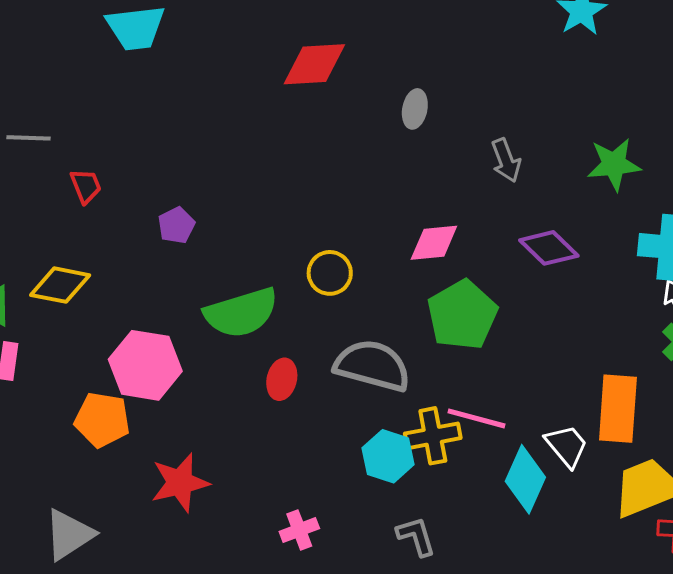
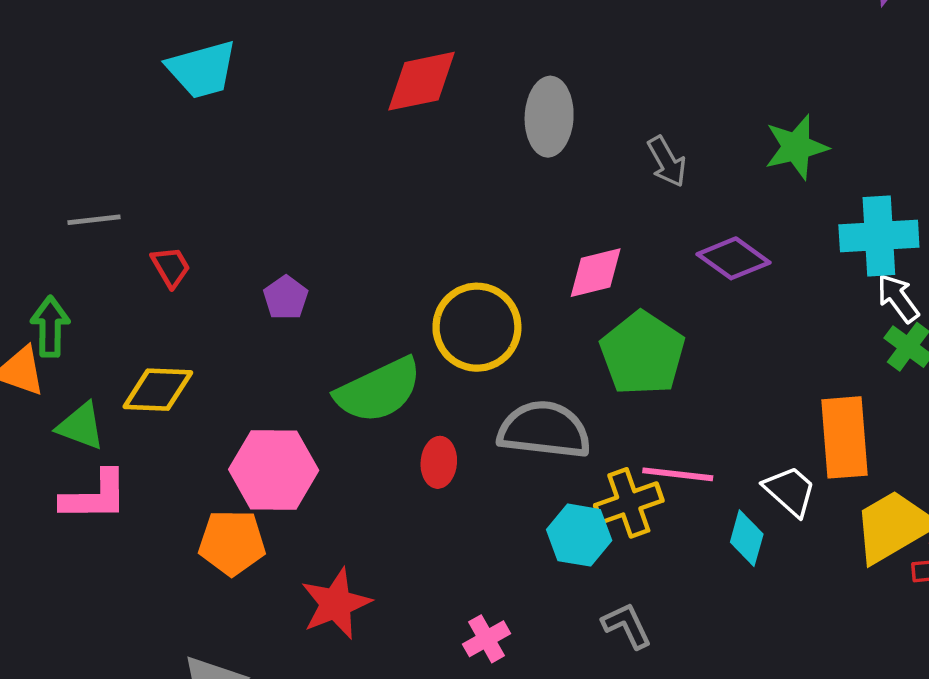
gray ellipse: (415, 109) -> (549, 117), size x1.6
yellow circle: (330, 273) -> (477, 327), size x1.6
cyan diamond: (525, 479) -> (747, 538), size x0.7

